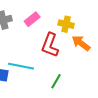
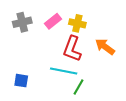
yellow cross: (66, 24) -> (77, 23), moved
cyan line: (21, 66) -> (64, 71), moved

